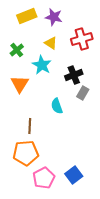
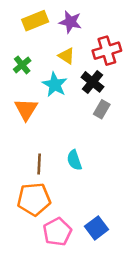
black cross: (74, 75) -> (93, 82), moved, turned -30
gray rectangle: (83, 93) -> (102, 109), moved
cyan semicircle: (57, 106) -> (74, 160), moved

